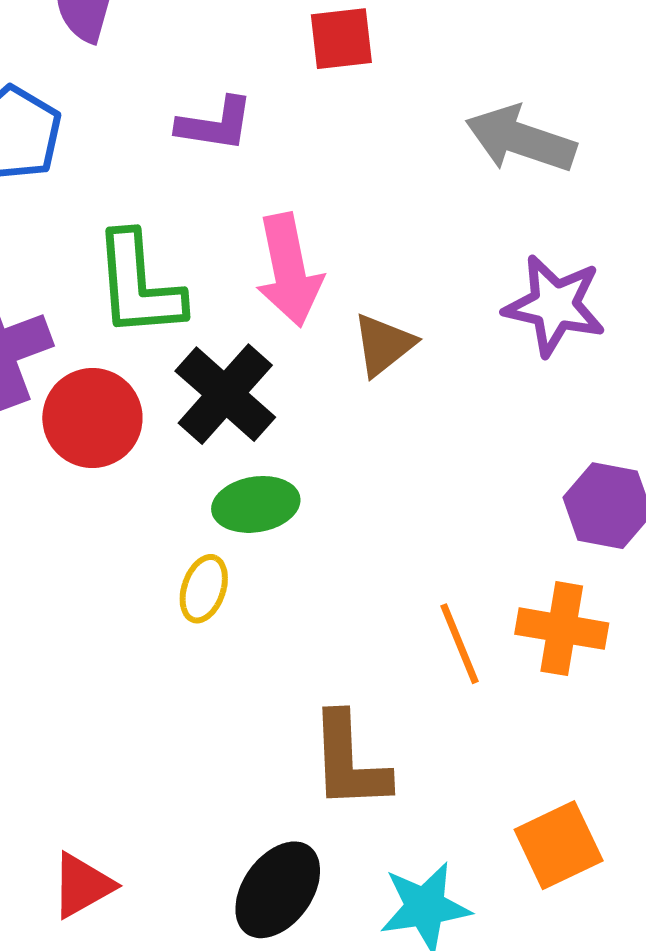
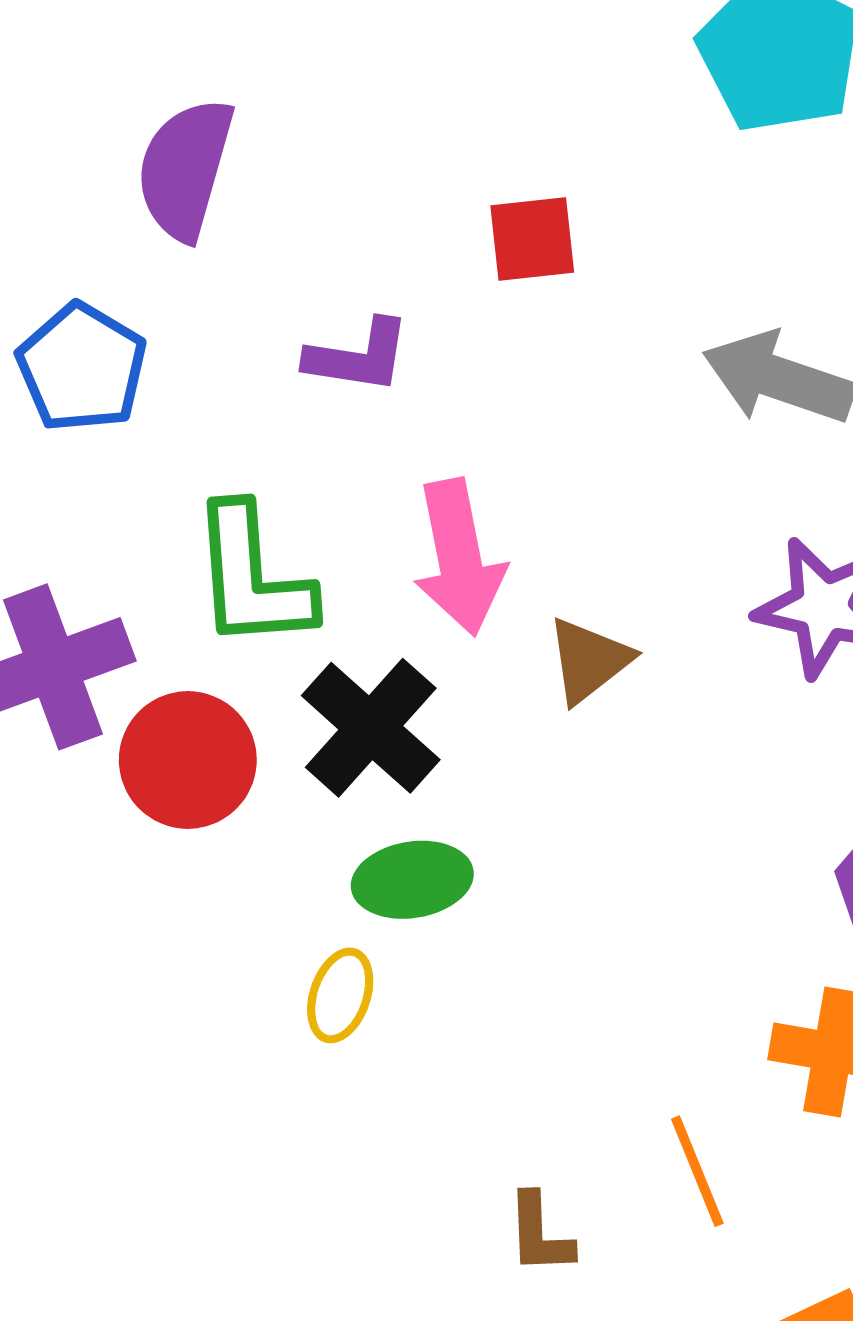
orange line: (459, 644) -> (697, 1171), moved
brown L-shape: (349, 761) -> (540, 1234), size x0.6

